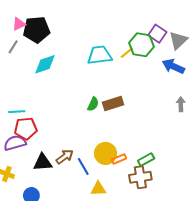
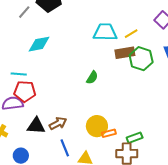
green hexagon: (142, 45) -> (141, 59), moved
cyan diamond: (45, 64) -> (39, 44), moved
brown rectangle: (113, 104) -> (125, 53), moved
blue line: (83, 166) -> (65, 148), moved

